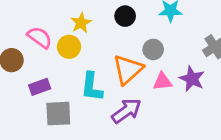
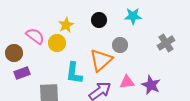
purple star: (192, 79) -> (151, 85), moved
pink triangle: (162, 82) -> (127, 82), moved
purple rectangle: (40, 87) -> (22, 73), moved

